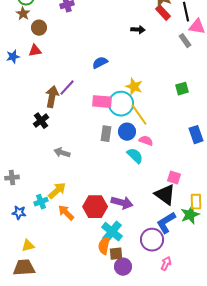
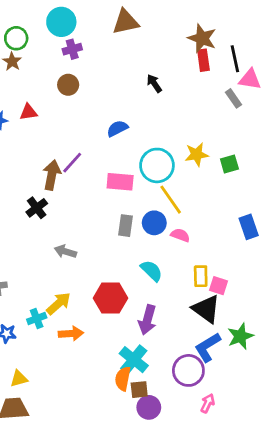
red rectangle: (163, 13) -> (203, 60), turned 35
brown circle: (39, 28) -> (68, 85), moved
black arrow: (138, 30) -> (154, 83), moved, turned -128
yellow star: (134, 87) -> (197, 154), moved, turned -30
cyan circle: (121, 104) -> (157, 165), moved
cyan semicircle: (135, 156) -> (152, 271), moved
yellow rectangle: (196, 202) -> (201, 276), moved
purple arrow: (122, 203) -> (147, 320), turned 90
red hexagon: (95, 207) -> (111, 298), moved
orange arrow: (66, 213) -> (71, 334), turned 132

